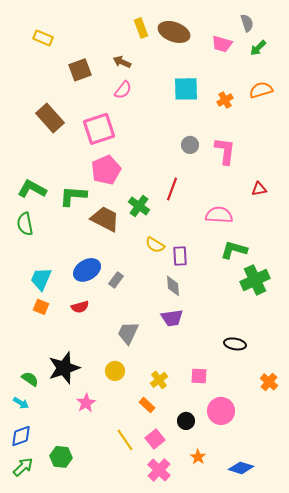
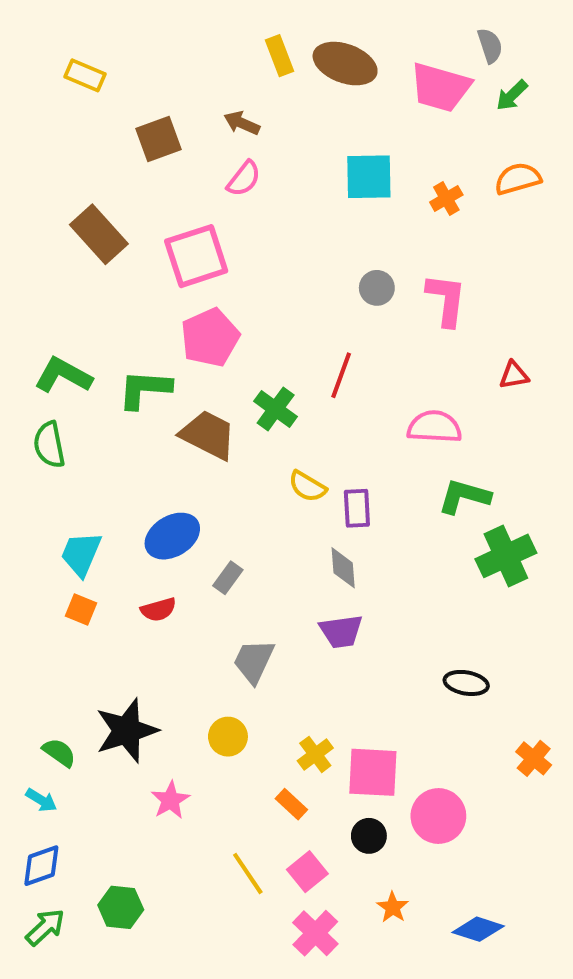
pink trapezoid: (222, 44) -> (440, 87), size x1.5
gray rectangle: (116, 280) -> (228, 578), moved
pink square: (199, 376) -> (373, 772), moved, size x1.6

